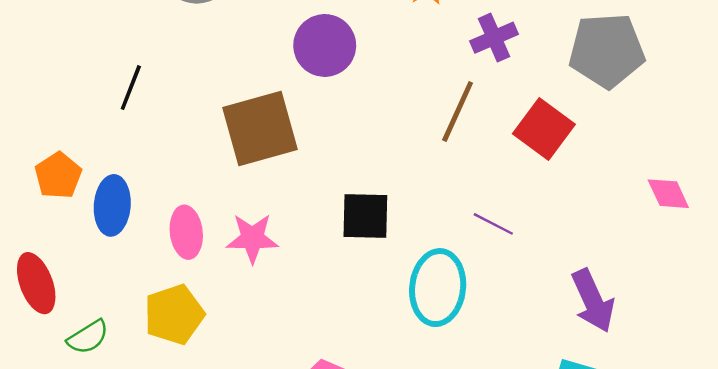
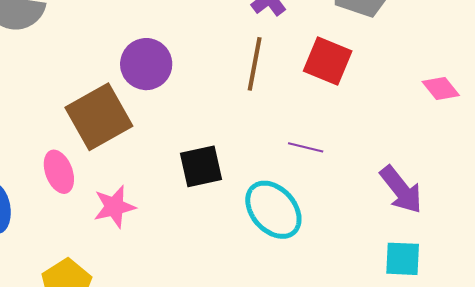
purple circle: (325, 45) -> (146, 64), moved
pink ellipse: (186, 232) -> (59, 172), moved
cyan ellipse: (438, 288) -> (273, 210), turned -34

